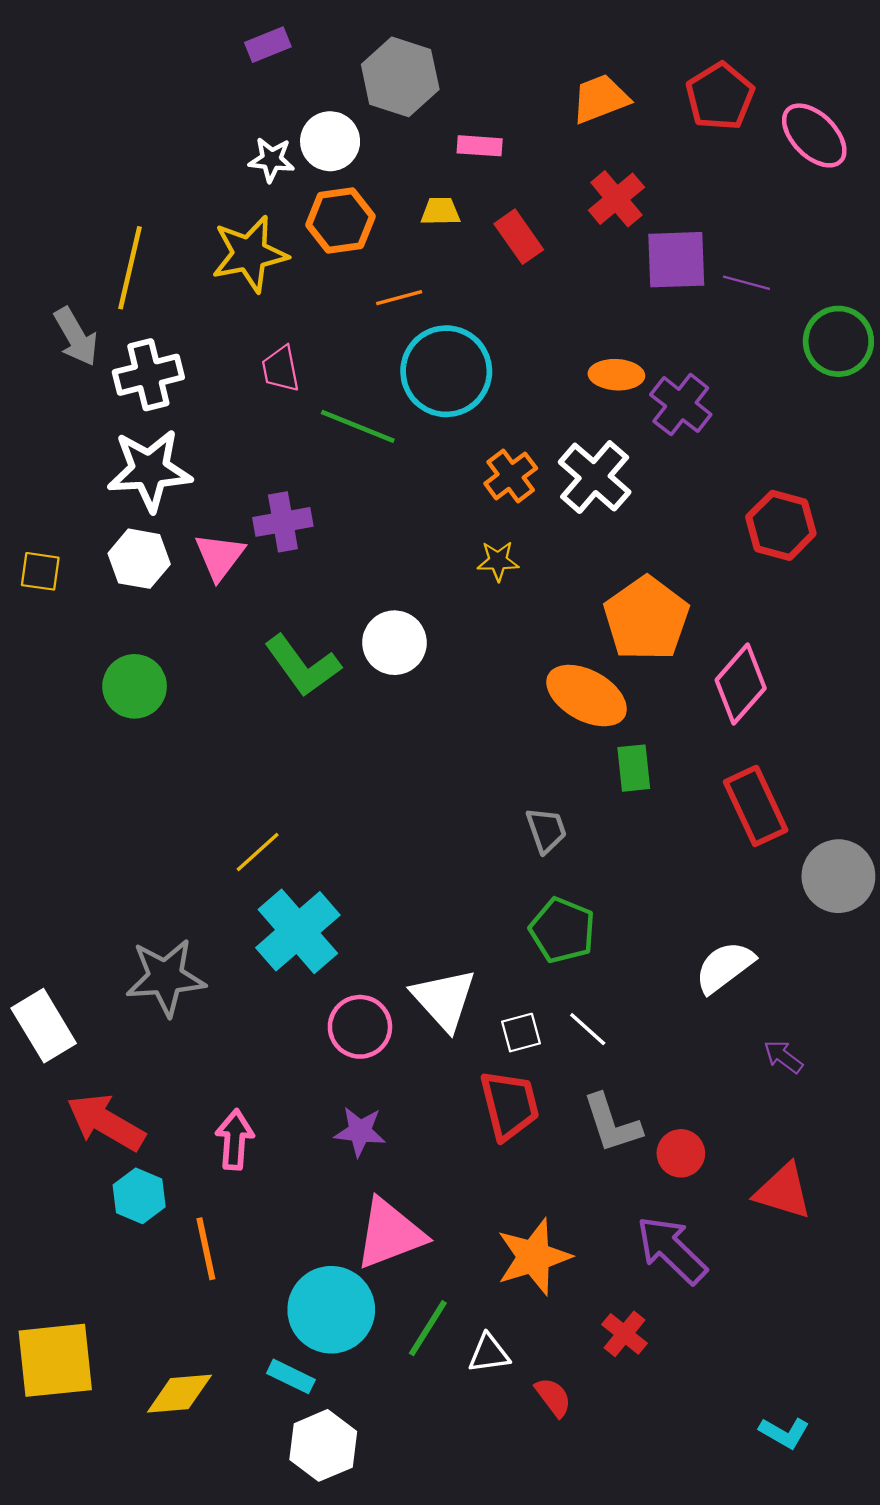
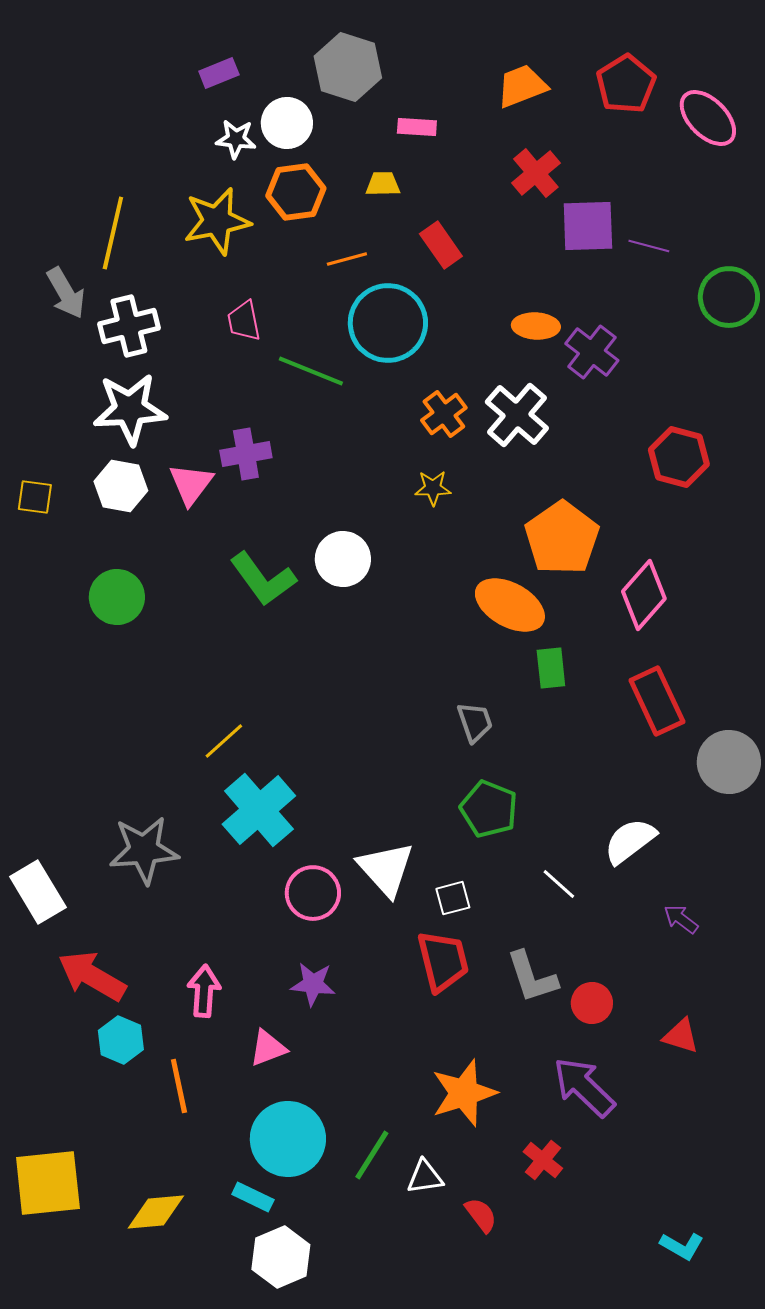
purple rectangle: (268, 45) -> (219, 73), moved
red rectangle: (519, 237) -> (441, 245), moved
white line: (588, 1029) -> (559, 884), moved
red triangle: (783, 1191) -> (681, 1036), size x0.7
pink triangle: (390, 1234) -> (268, 1048), moved, size x0.6

